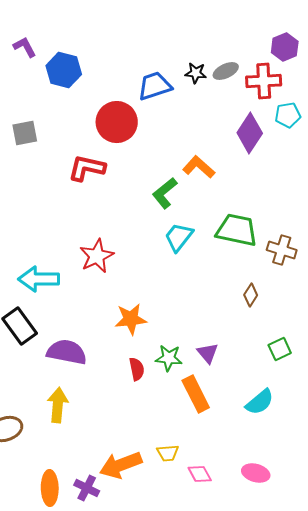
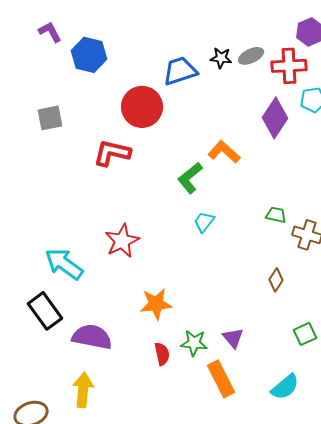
green trapezoid: (237, 230) -> (276, 215), moved, size x0.5
cyan trapezoid: (179, 237) -> (204, 222), size x0.7
cyan arrow: (39, 279) -> (64, 264), turned 36

